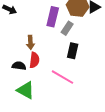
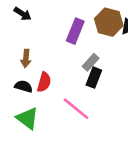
gray rectangle: (67, 28) -> (91, 62), moved
brown arrow: (30, 42) -> (26, 58), moved

